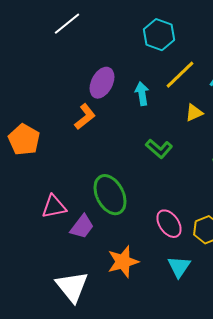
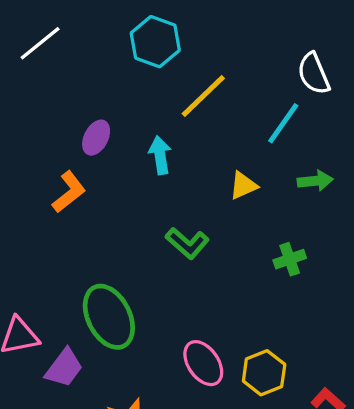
cyan hexagon: (159, 35) -> (155, 42), moved
yellow line: (180, 75) -> (203, 96), moved
purple ellipse: (102, 83) -> (96, 138), size x0.7

